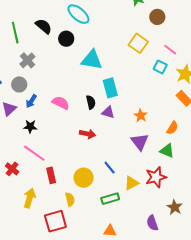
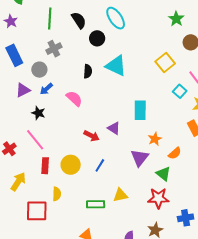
cyan rectangle: (110, 88) -> (140, 110), moved
black semicircle: (91, 102) -> (88, 71), moved
purple triangle: (108, 112) -> (114, 128), moved
orange star: (141, 116) -> (155, 139), moved
blue line: (110, 168) -> (100, 165), moved, turned 56
red star: (156, 177) -> (158, 198), moved
yellow circle: (84, 178) -> (71, 165), moved

